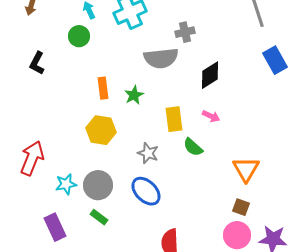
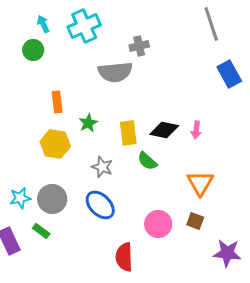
black diamond: (210, 75) -> (164, 130), moved, turned 44
green star: (134, 95) -> (88, 123), moved
pink arrow: (211, 116) -> (196, 130), moved, turned 72
green rectangle: (99, 217) -> (41, 231), moved
pink circle: (237, 235) -> (158, 224), moved

